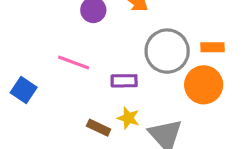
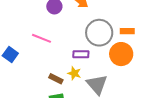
purple rectangle: (124, 81) -> (81, 54), moved

